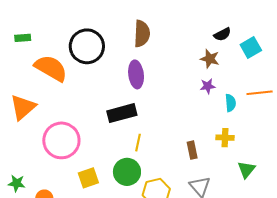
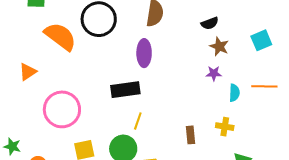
black semicircle: (222, 34) -> (210, 23), moved
orange triangle: (23, 107) -> (28, 72), size x0.7

